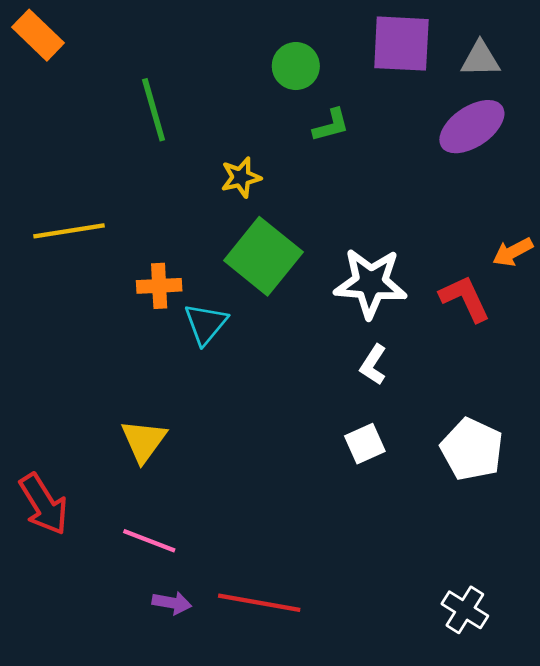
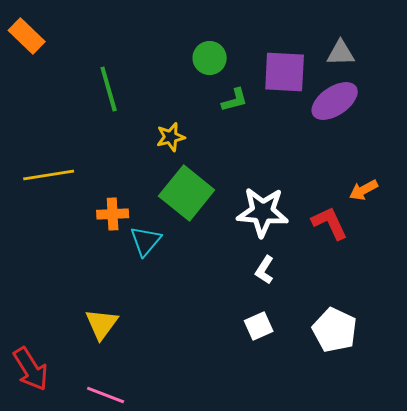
purple square: (401, 44) -> (285, 72), moved

